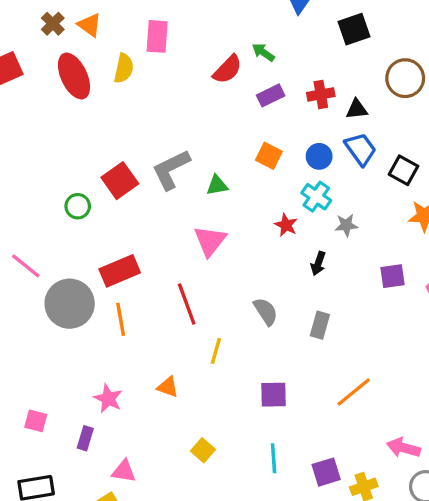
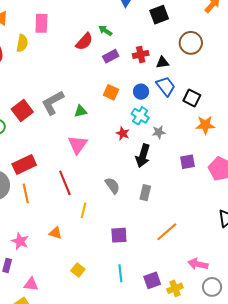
black arrow: (318, 263) -> (143, 156), size x1.6

